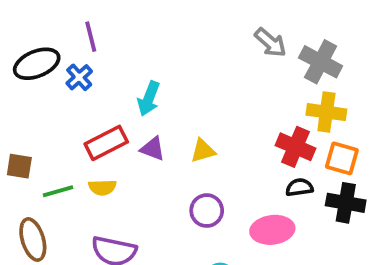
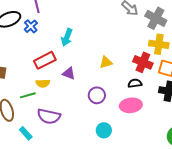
purple triangle: (153, 149) -> (69, 73), moved
yellow triangle: (203, 151) -> (106, 62), moved
black semicircle: (299, 187) -> (135, 83), moved
green line: (58, 191) -> (28, 95), moved

